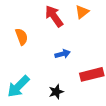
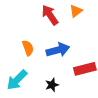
orange semicircle: (22, 37) -> (28, 48), moved
blue arrow: (63, 54) -> (58, 50), size x1.6

